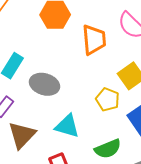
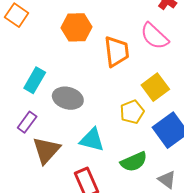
yellow pentagon: (108, 100) -> (132, 112), turned 30

